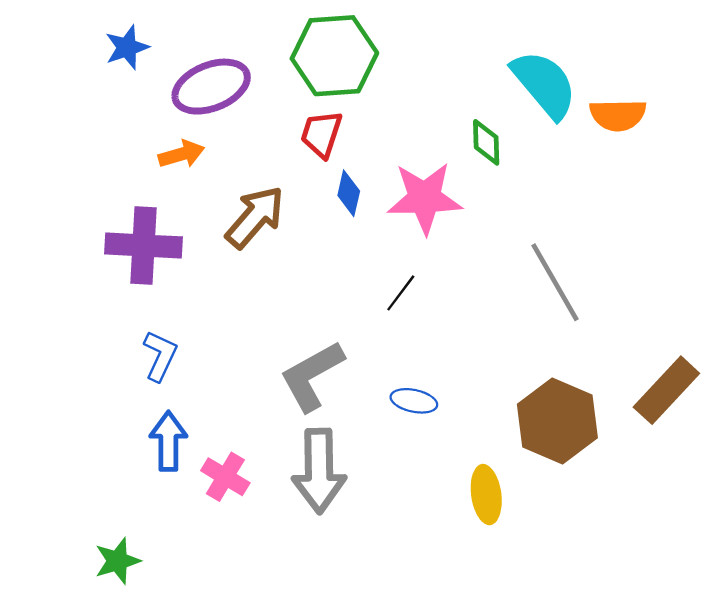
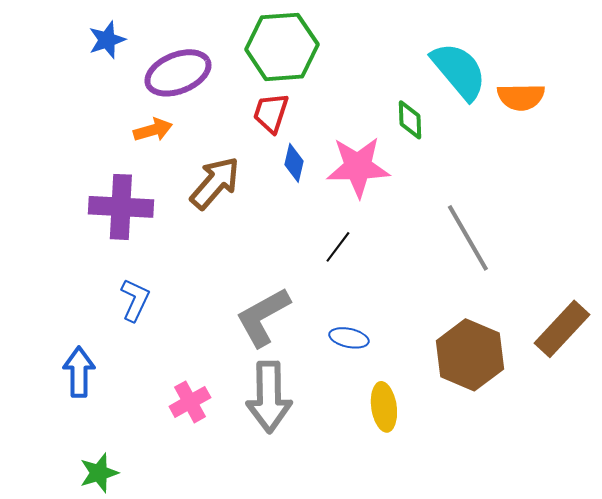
blue arrow: (168, 441) -> (79, 372), moved
pink cross: (225, 477) -> (190, 402), turned 30
yellow ellipse: (486, 495) -> (384, 407), moved

